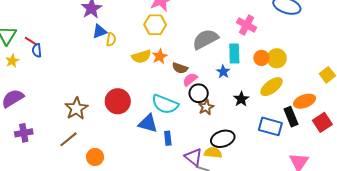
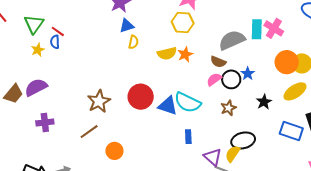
yellow semicircle: (111, 39) -> (133, 42), moved
blue semicircle: (37, 50) -> (55, 42), moved
cyan rectangle: (234, 54) -> (257, 29), moved
orange circle: (261, 58) -> (287, 62), size x1.5
brown semicircle: (180, 68) -> (218, 62), moved
black circle: (199, 93) -> (231, 79), moved
blue triangle: (148, 123) -> (168, 106), moved
yellow semicircle: (213, 153) -> (233, 154), turned -66

